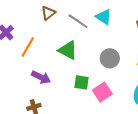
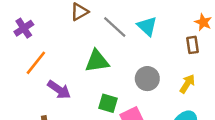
orange line: (28, 47) -> (36, 63), moved
green triangle: (68, 50) -> (97, 61), turned -45

